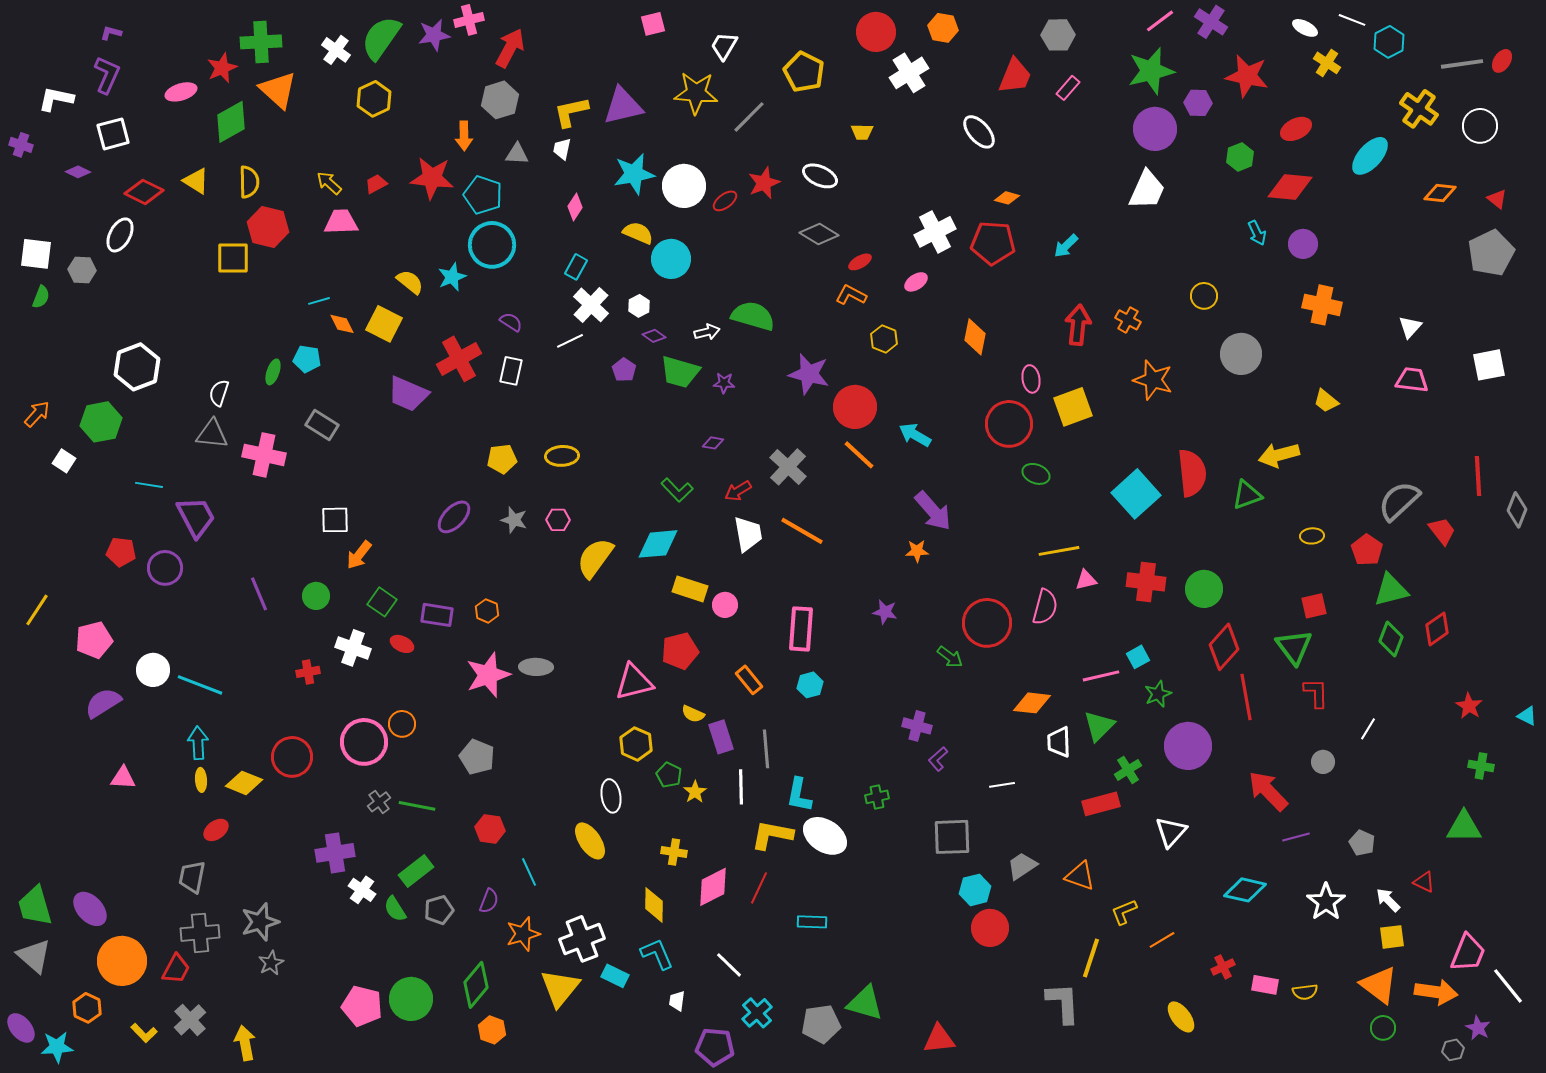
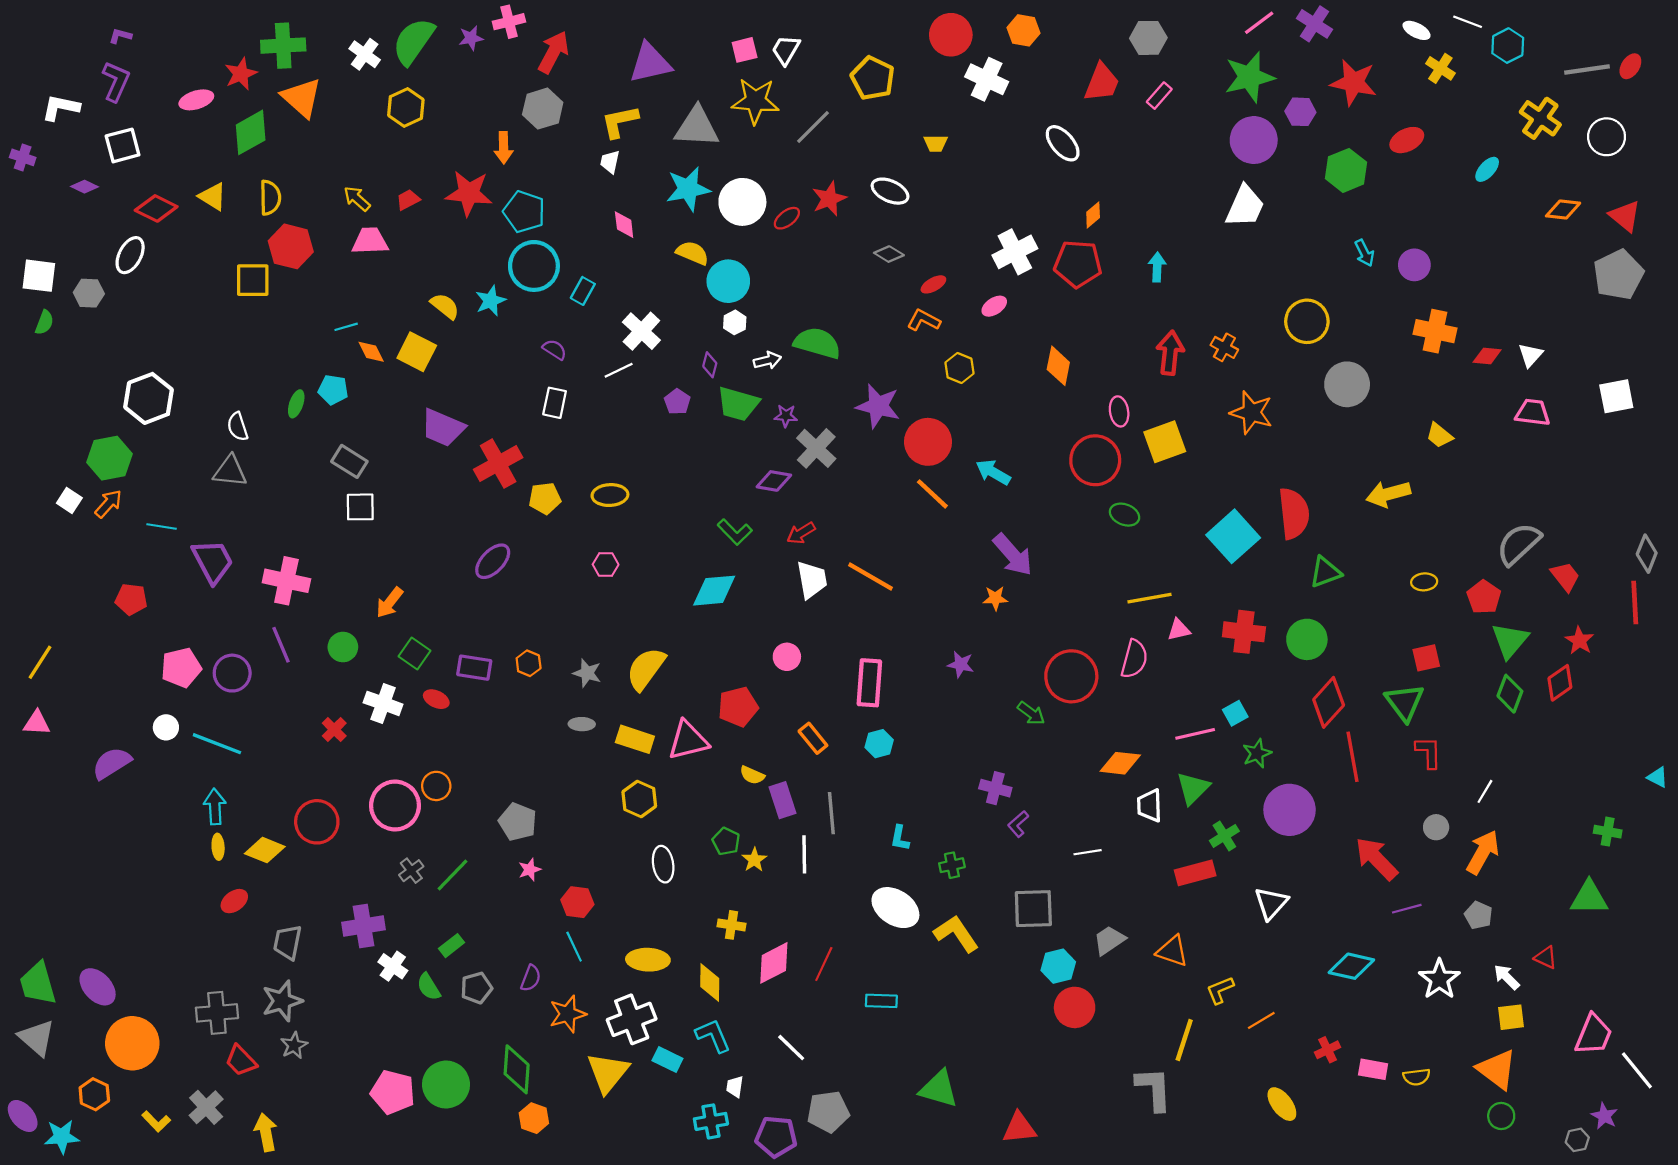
pink square: (653, 24) -> (745, 50), moved
purple star: (434, 35) -> (471, 38), size x0.7
white cross: (909, 73) -> (987, 79), turned -33
purple triangle: (623, 106) -> (650, 63), moved
gray triangle: (517, 154) -> (697, 127), moved, size x1.8
cyan ellipse: (1370, 156) -> (1487, 169), size x0.6
green hexagon: (1240, 157) -> (1346, 170), size x1.4
red diamond: (1290, 187) -> (1487, 356), moved, size x0.6
orange diamond: (1007, 198) -> (1093, 215), turned -55
red triangle: (1497, 199) -> (1625, 216), size x1.5
pink diamond: (575, 207) -> (624, 225), turned -40
gray diamond: (819, 234) -> (889, 254), size x0.7
cyan arrow: (1066, 246) -> (1157, 267), turned 136
cyan rectangle: (576, 267) -> (583, 291), moved
yellow circle: (1204, 296) -> (1307, 321), size x1.5
white hexagon: (639, 306) -> (735, 322), moved
purple diamond: (654, 336) -> (710, 365), turned 70
red cross: (459, 359) -> (498, 464), moved
white semicircle: (219, 393) -> (238, 427), turned -36
orange arrow: (37, 414) -> (108, 504), moved
purple diamond: (713, 443) -> (774, 481), size x1.5
pink cross: (264, 455) -> (286, 581), moved
gray cross: (788, 467) -> (816, 448), moved
red line: (1478, 476) -> (1635, 603), moved
green triangle: (1247, 495) -> (1325, 572), moved
white square: (335, 520) -> (360, 507), moved
gray star: (514, 520) -> (587, 673), moved
yellow semicircle: (595, 558) -> (646, 669), moved
purple circle: (165, 568) -> (232, 673), moved
yellow rectangle: (690, 589) -> (635, 739), moved
green triangle: (1391, 590) -> (1510, 641), turned -36
pink pentagon: (94, 640) -> (181, 668), moved
gray ellipse: (536, 667) -> (582, 724), size x0.7
white circle: (153, 670) -> (166, 727), size x0.7
red cross: (308, 672) -> (334, 730), turned -35
pink star: (488, 675) -> (530, 870), moved, size x0.5
red star: (1469, 706) -> (1579, 641), moved
yellow hexagon: (636, 744) -> (639, 799), moved
pink triangle: (123, 778) -> (37, 723), moved
cyan L-shape: (799, 795) -> (900, 838), moved, size x0.7
green line: (417, 806) -> (453, 875), turned -57
red hexagon: (490, 829) -> (577, 902), moved
yellow L-shape: (772, 835) -> (956, 934), moved, turned 45
yellow ellipse: (590, 841) -> (648, 960), moved, turned -54
green rectangle: (416, 871) -> (451, 946), size x0.7
gray trapezoid: (192, 877) -> (288, 942), moved
red trapezoid: (176, 969) -> (241, 1061), moved, turned 108
green diamond: (476, 985) -> (517, 1069), turned -36
orange arrow: (1436, 992) -> (1483, 852), moved, turned -69
cyan cross: (757, 1013) -> (711, 1121), moved, turned 32
gray pentagon: (821, 1024) -> (828, 1112), moved

